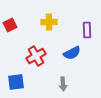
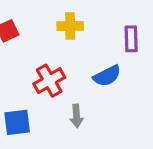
gray arrow: (63, 84) -> (77, 116), moved

